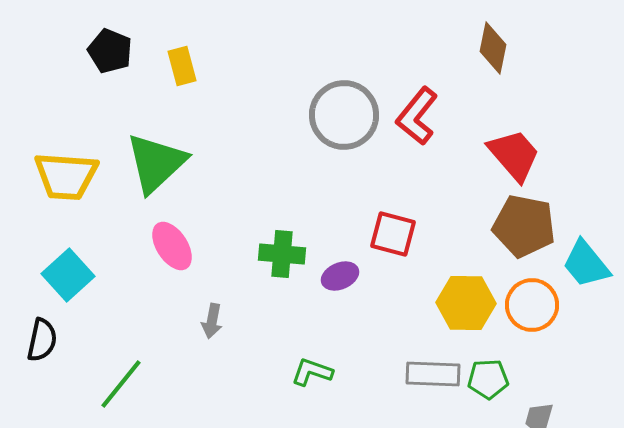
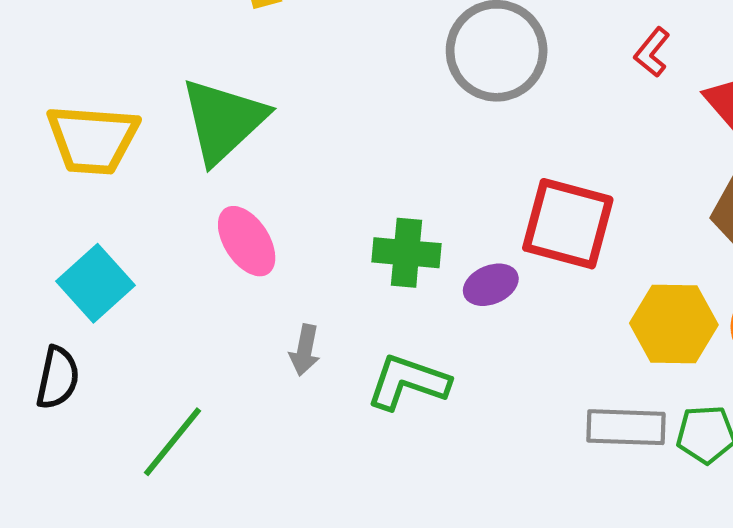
red L-shape: (417, 116) -> (652, 52), moved, size x0.6
red square: (393, 234) -> (568, 224), size x1.4
green L-shape: (312, 372) -> (408, 382), moved, size x1.4

